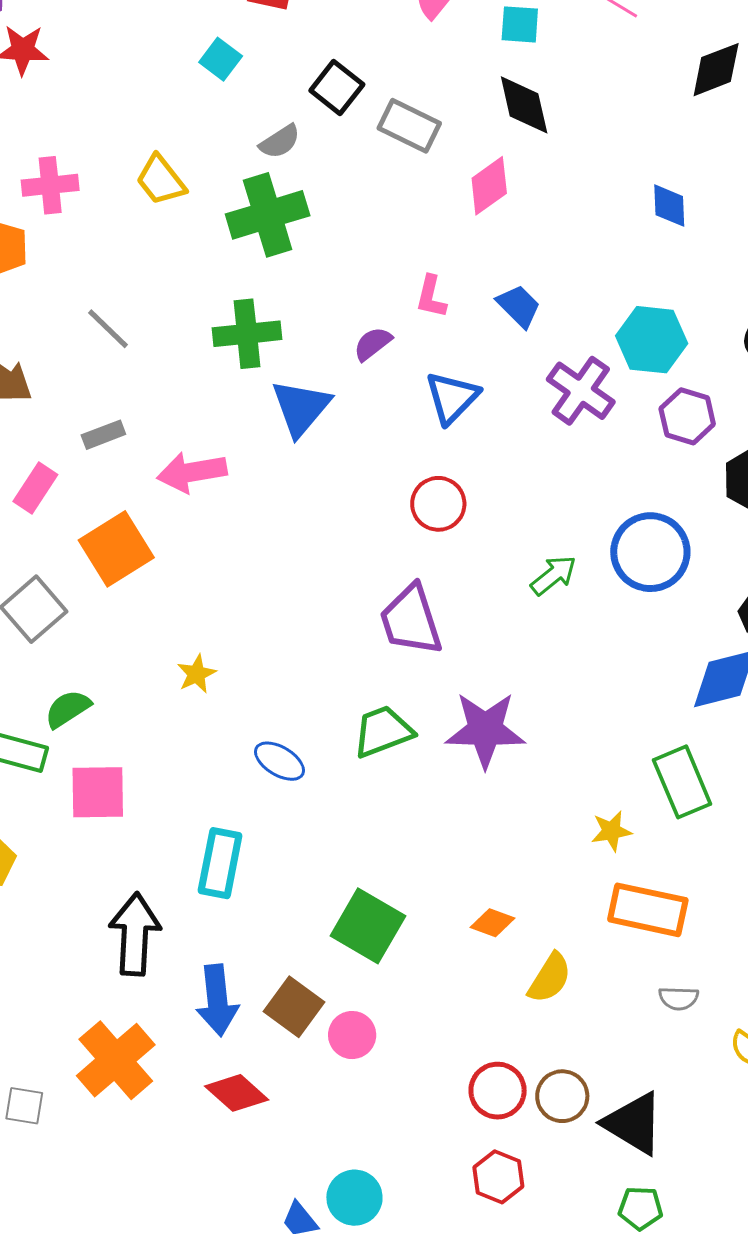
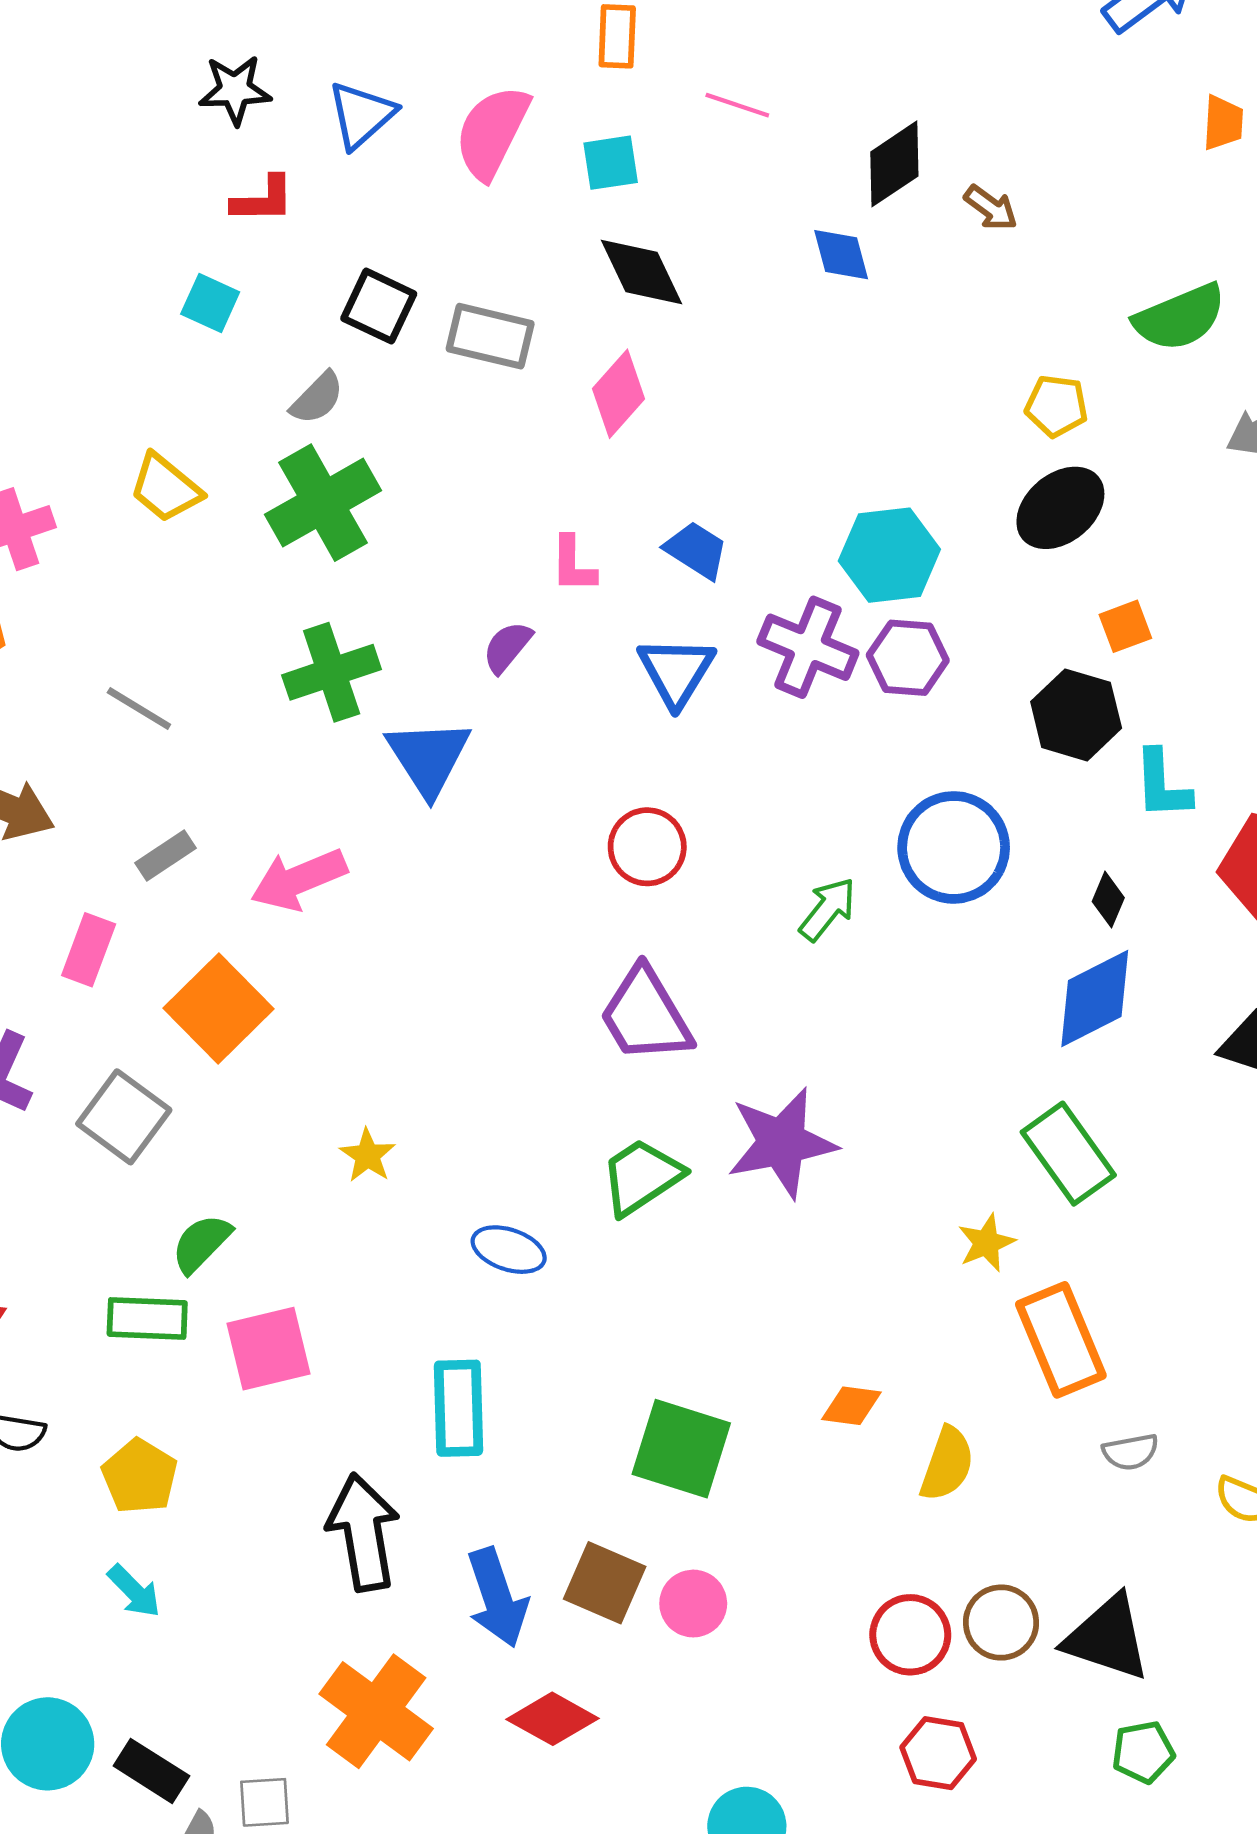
blue diamond: (669, 206) -> (841, 255), moved
blue triangle: (452, 398) -> (676, 671), moved
purple hexagon: (687, 416) -> (908, 658), moved
orange rectangle: (648, 910) -> (1061, 1340), turned 68

